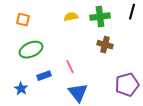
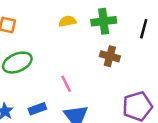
black line: (132, 12) -> (144, 29), moved
blue rectangle: (44, 76) -> (37, 109), moved

